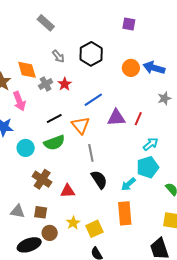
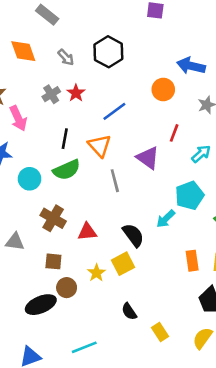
orange circle: (131, 68) -> (163, 90), moved
orange diamond: (27, 70) -> (23, 51), moved
purple triangle: (116, 118) -> (148, 158), moved, turned 42
black line: (54, 119) -> (65, 139), turned -49
cyan arrow: (151, 144) -> (201, 154), moved
black semicircle: (99, 180) -> (133, 235), moved
gray triangle: (18, 211) -> (15, 242), moved
orange rectangle: (125, 213) -> (192, 261), moved, size x0.7
yellow square: (94, 229) -> (123, 264), moved

